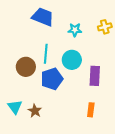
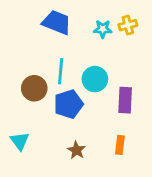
yellow cross: (105, 27) -> (128, 25), moved
cyan star: (75, 30) -> (103, 29), moved
brown star: (35, 111) -> (76, 150), moved

